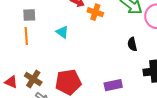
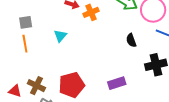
orange cross: (95, 12) -> (91, 12), turned -35
cyan triangle: (62, 32) -> (60, 36), turned 40

